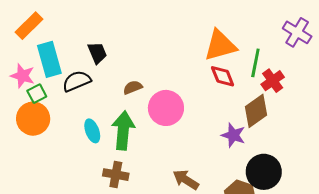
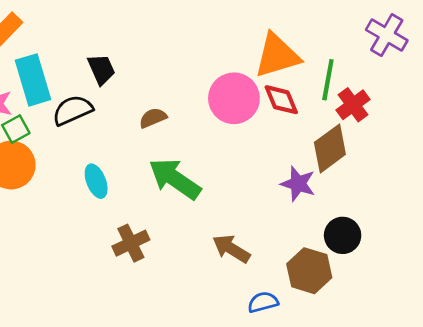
pink circle: (166, 108) -> (234, 98), moved
green arrow: (123, 131) -> (175, 179), moved, turned -60
black circle: (264, 172) -> (343, 235), size x0.7
brown cross: (116, 175) -> (131, 243), turned -35

